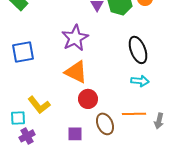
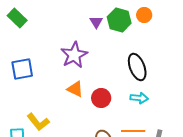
orange triangle: (76, 72) -> (75, 89), size x0.7
red circle: (88, 99) -> (101, 98), moved

